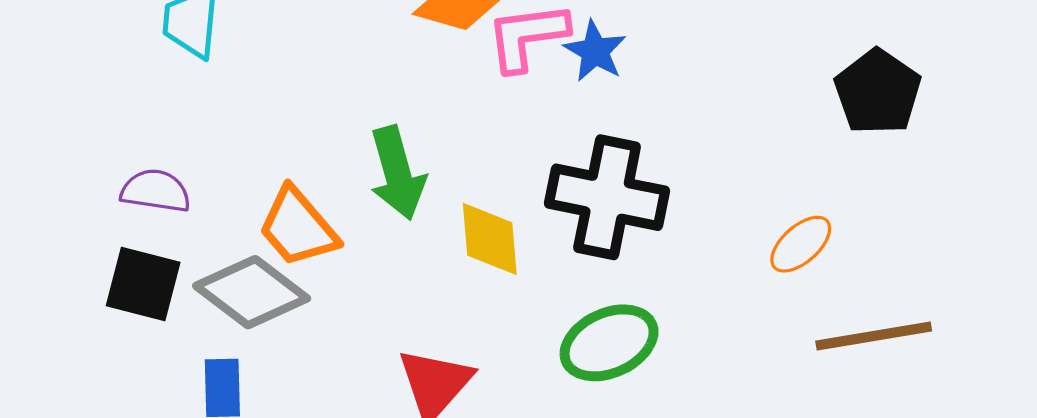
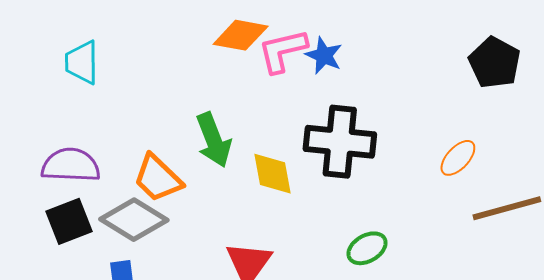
purple semicircle: (156, 191) -> (71, 165), size x1.4
black square: (143, 284) -> (69, 221), turned -30
green ellipse: (609, 343) -> (367, 248), moved, size x0.7

